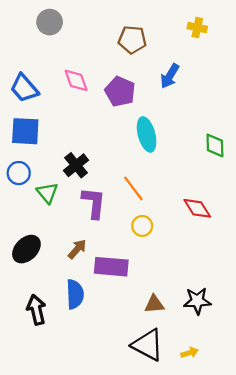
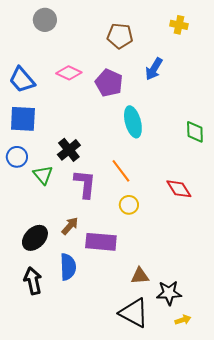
pink diamond: (76, 80) -> (69, 73), turned -45
black ellipse: (26, 249) -> (35, 238), moved
black star: (197, 301) -> (169, 293), moved
yellow arrow: (190, 353) -> (183, 320), moved

